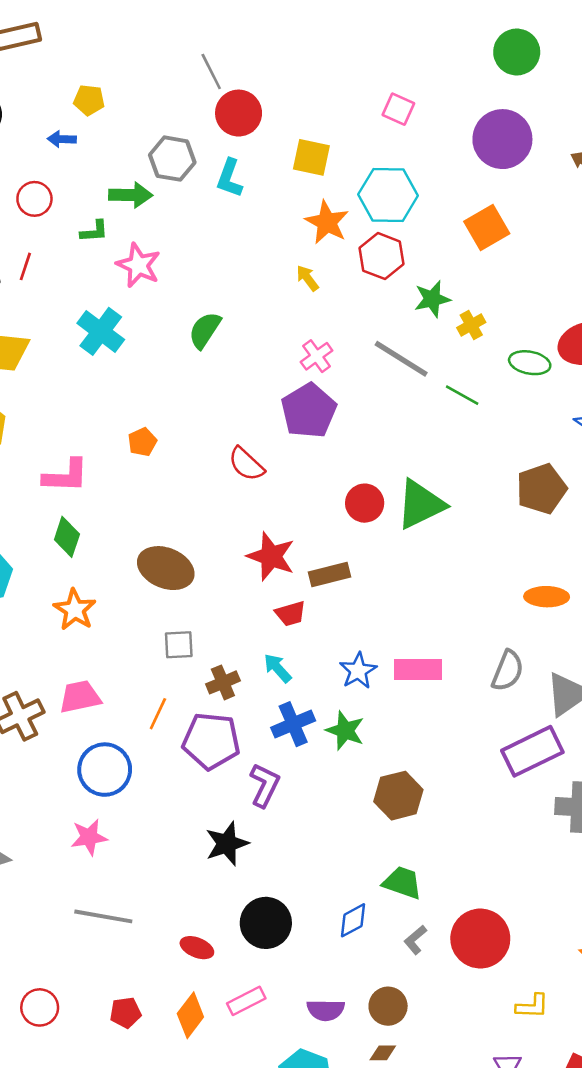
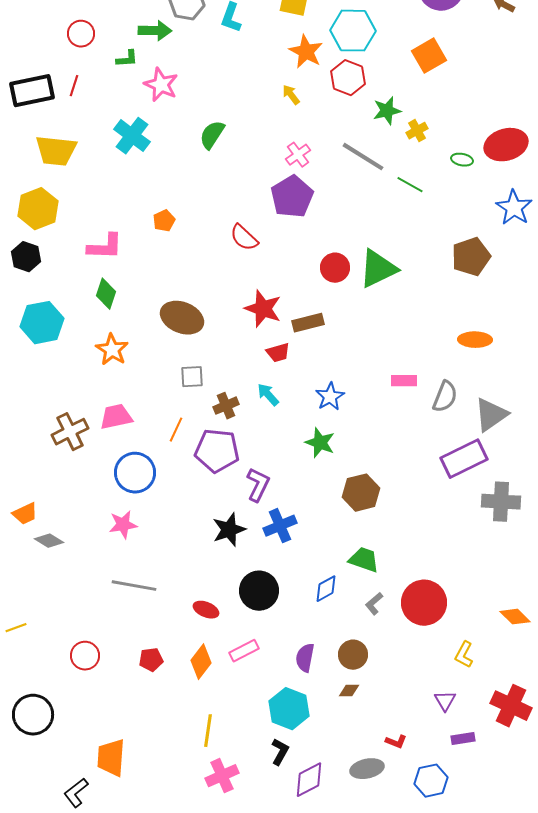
green ellipse: (530, 363) -> (462, 160), size x0.7
pink rectangle: (418, 669) -> (404, 381), moved, size x0.7
blue cross: (293, 724) -> (280, 526), moved
yellow L-shape: (532, 1006) -> (464, 655), turned 116
purple semicircle: (326, 1010) -> (305, 658), turned 100

